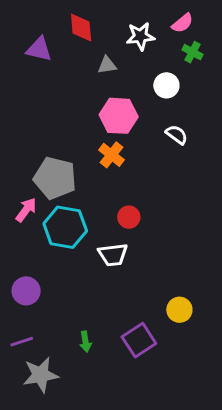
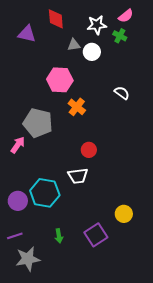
green cross: (192, 52) -> (120, 36), moved
white circle: (166, 85) -> (92, 52), moved
pink hexagon: (119, 116) -> (60, 80), moved
cyan hexagon: (65, 227) -> (45, 193), moved

